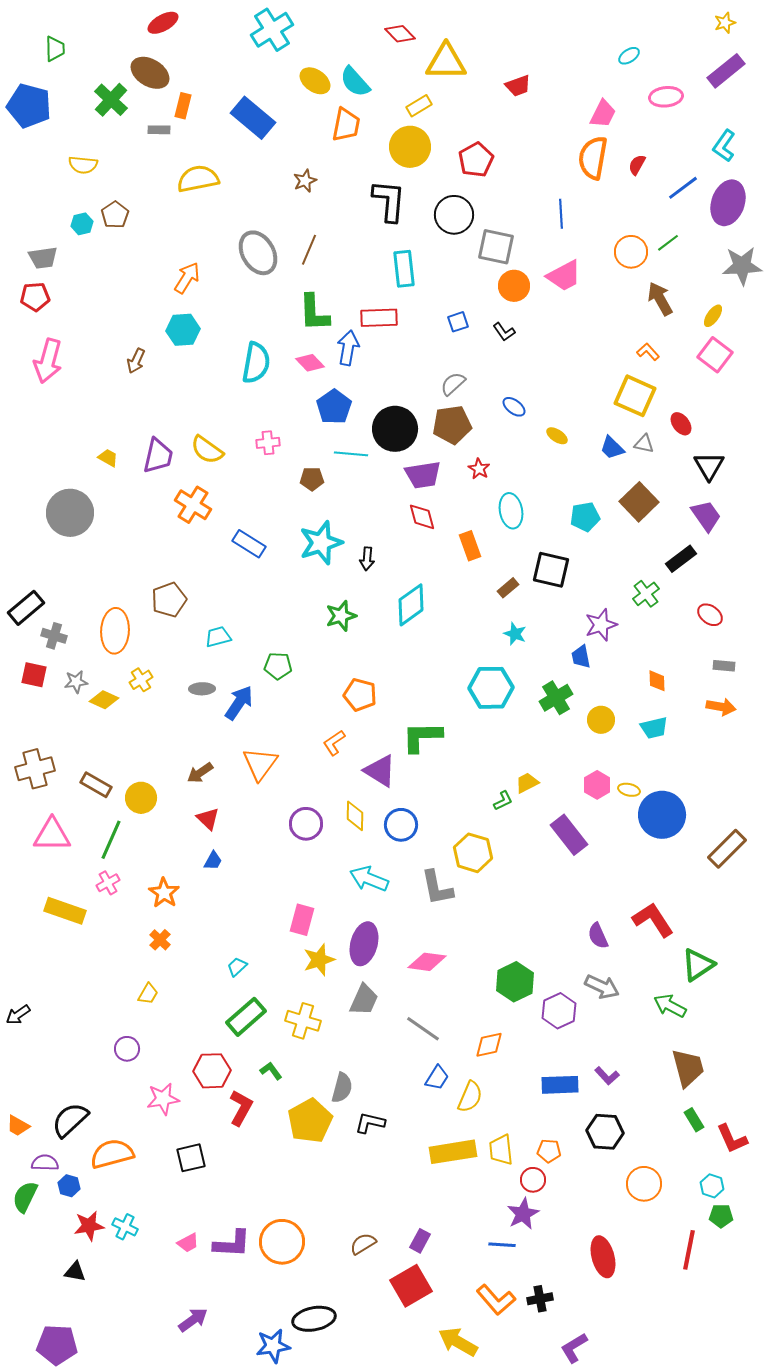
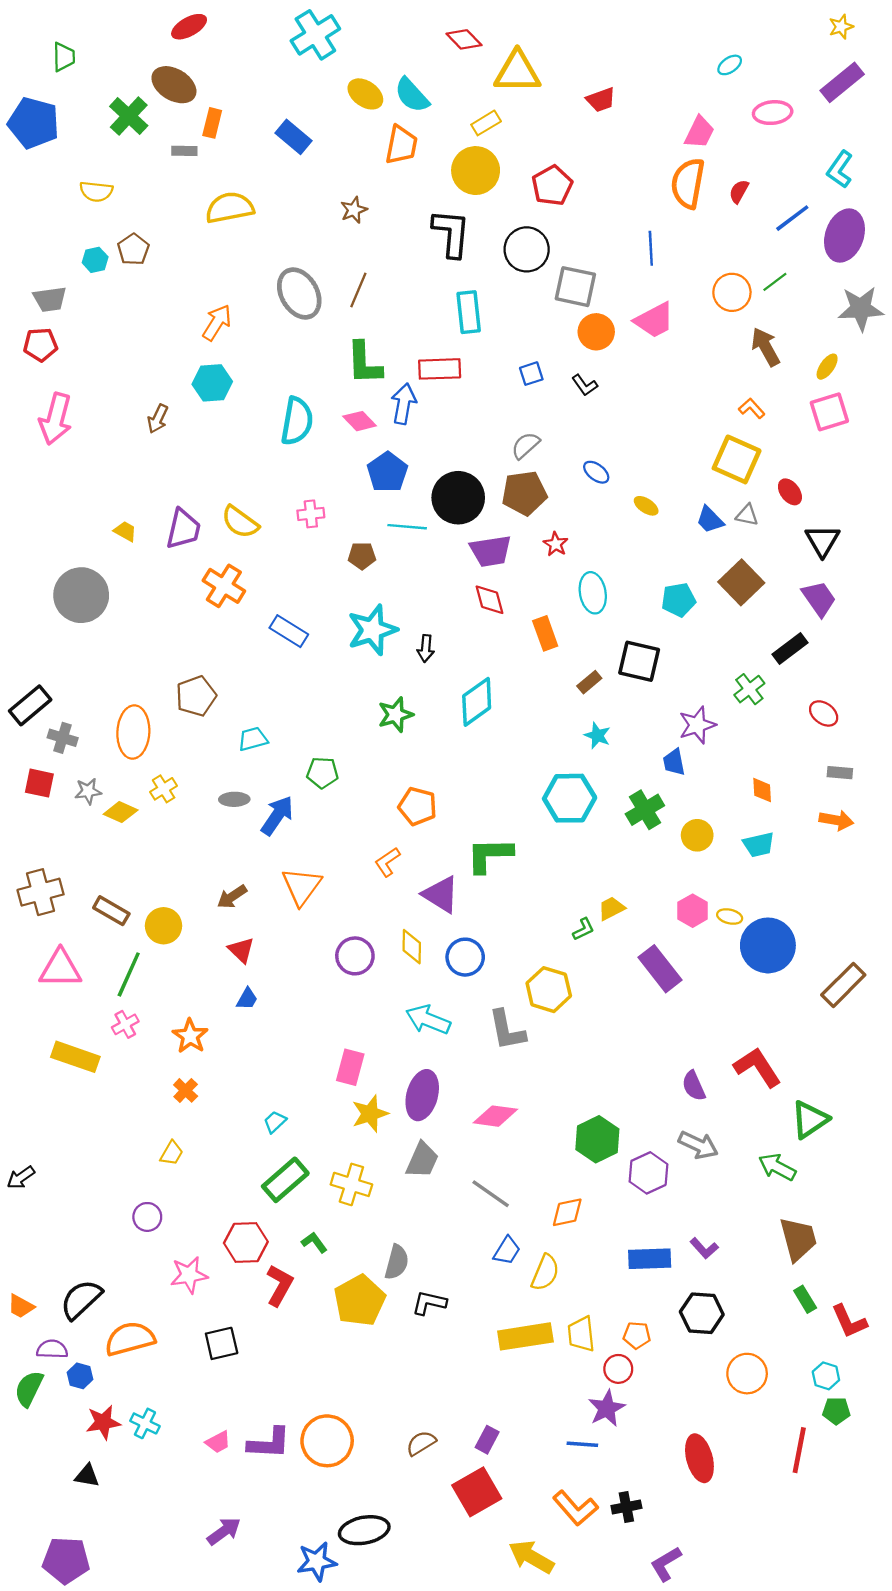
blue rectangle: (253, 118) -> (293, 137), size x0.7
pink square: (715, 355) -> (829, 412), turned 36

